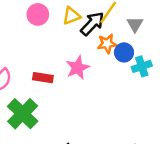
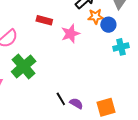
cyan cross: (142, 66) -> (121, 47), moved
red rectangle: (43, 78) -> (44, 20), moved

